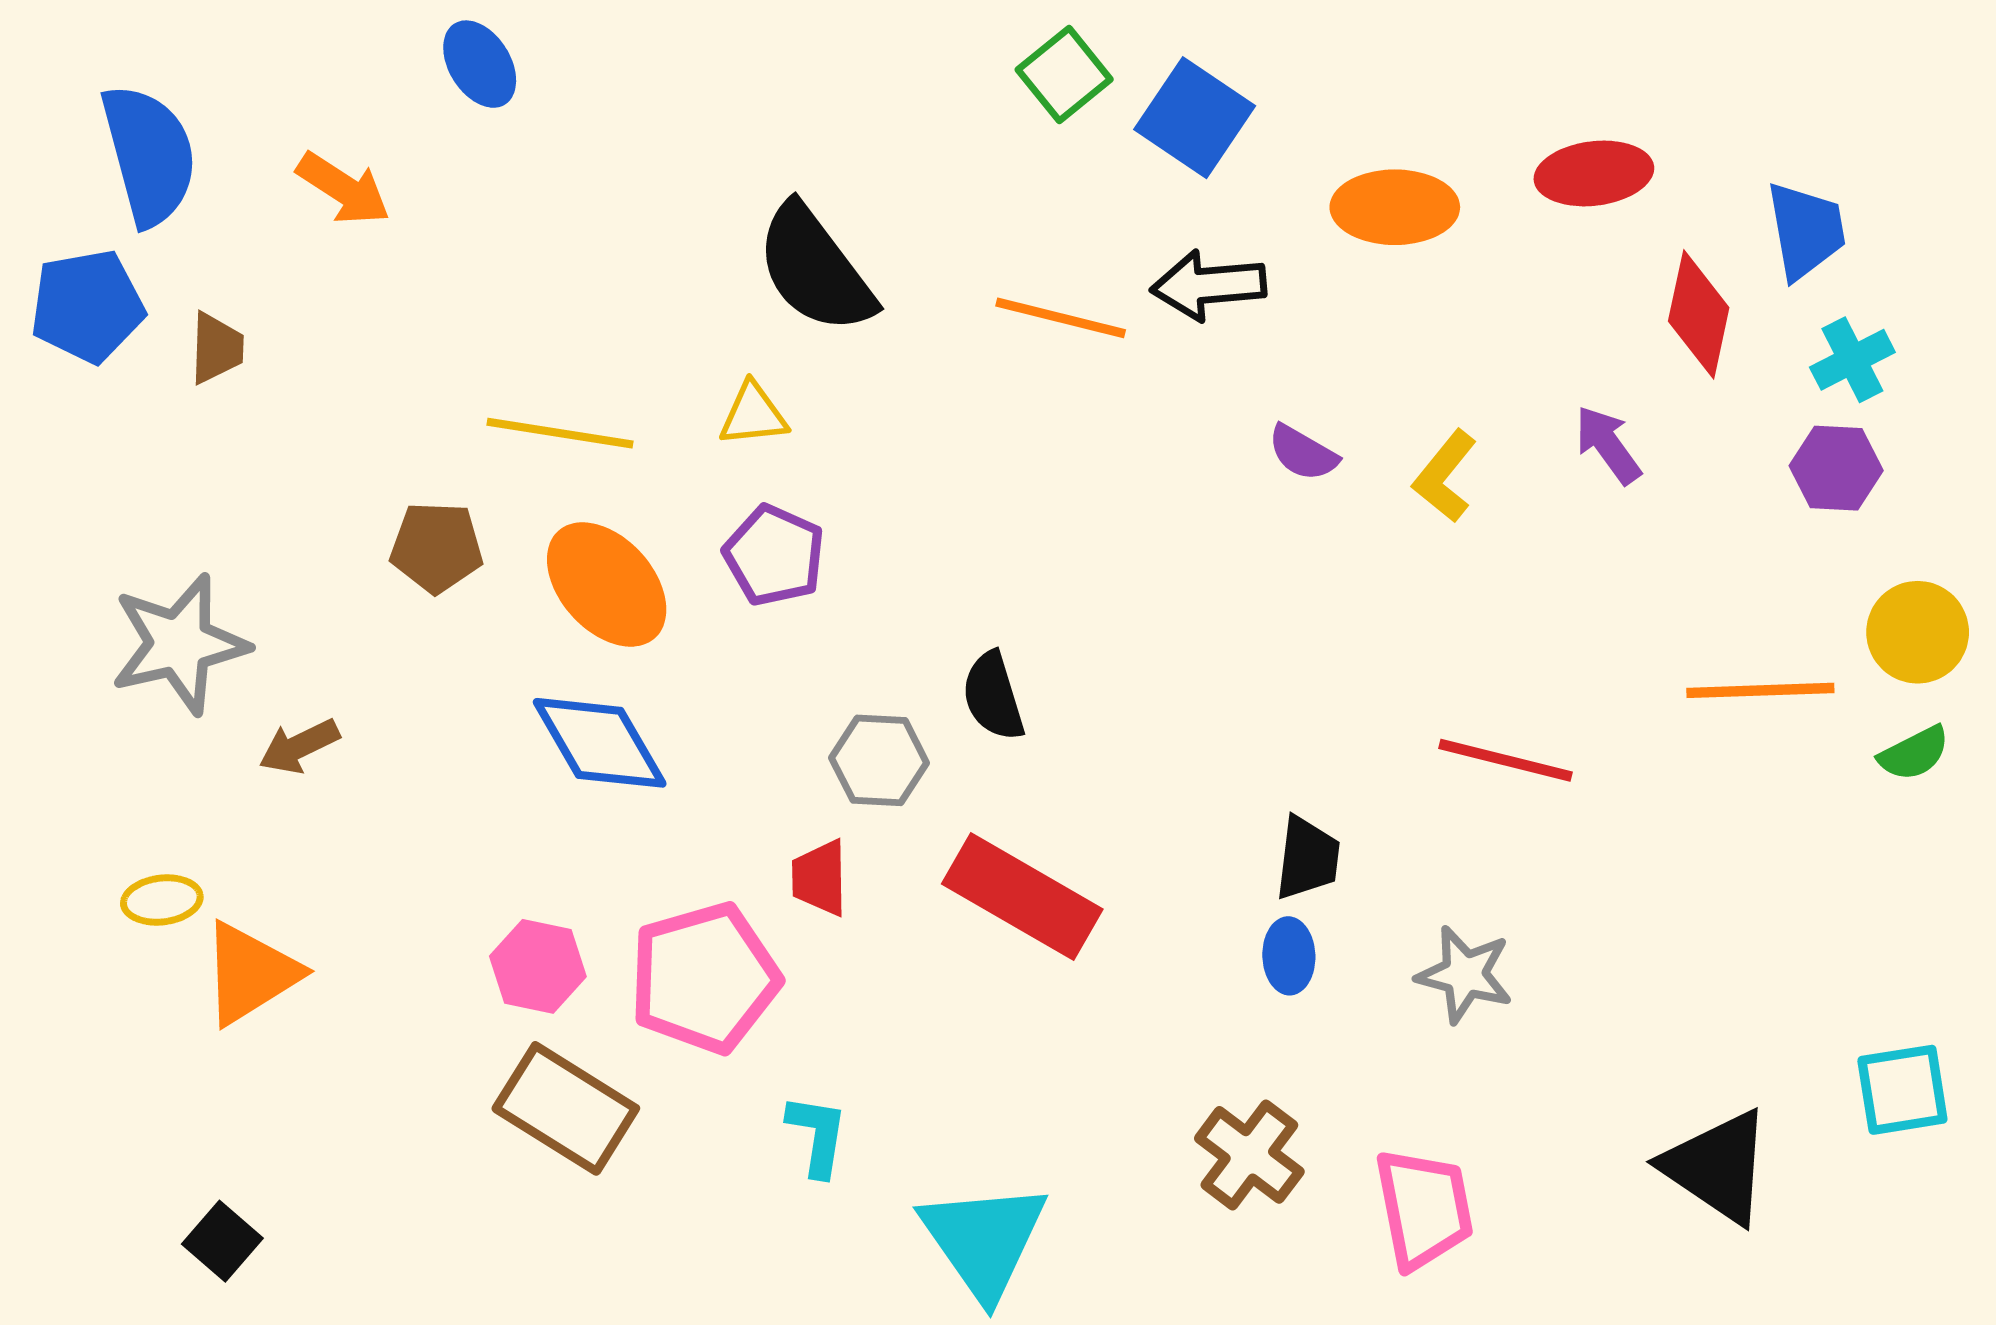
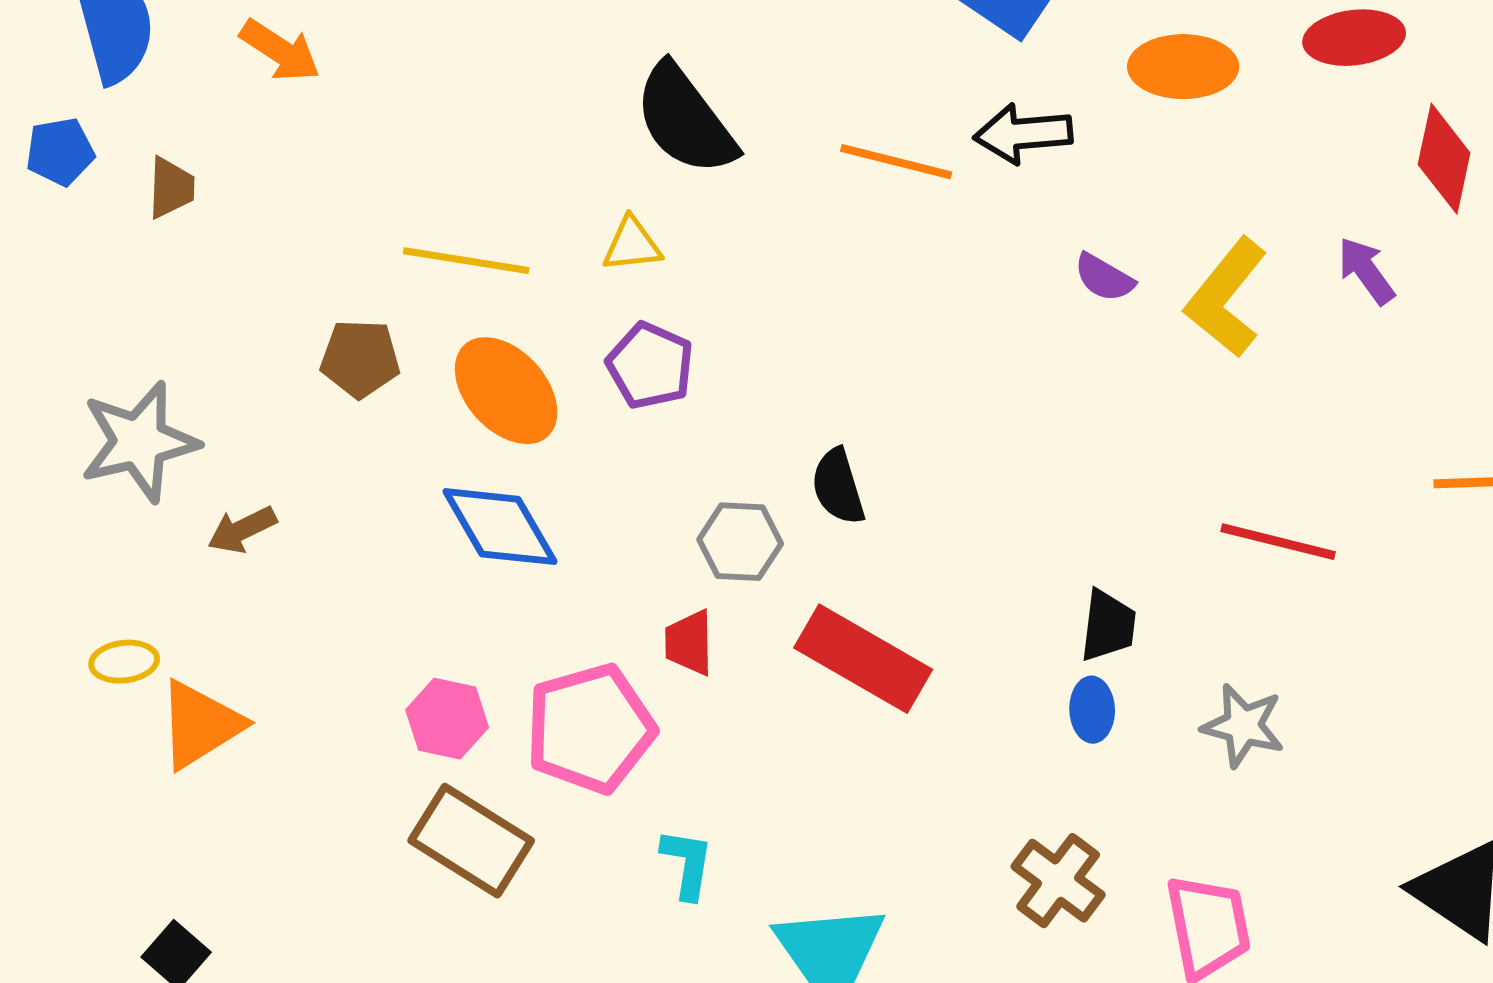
blue pentagon: (87, 306) -> (60, 152), size x0.7
yellow L-shape: (1445, 476) -> (1226, 298), size x1.5

